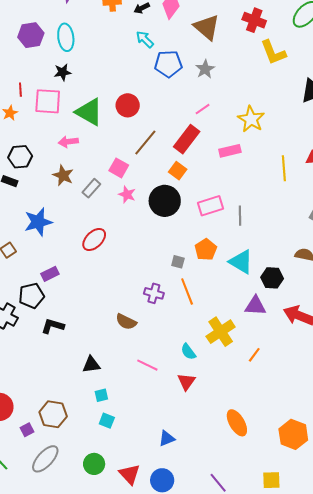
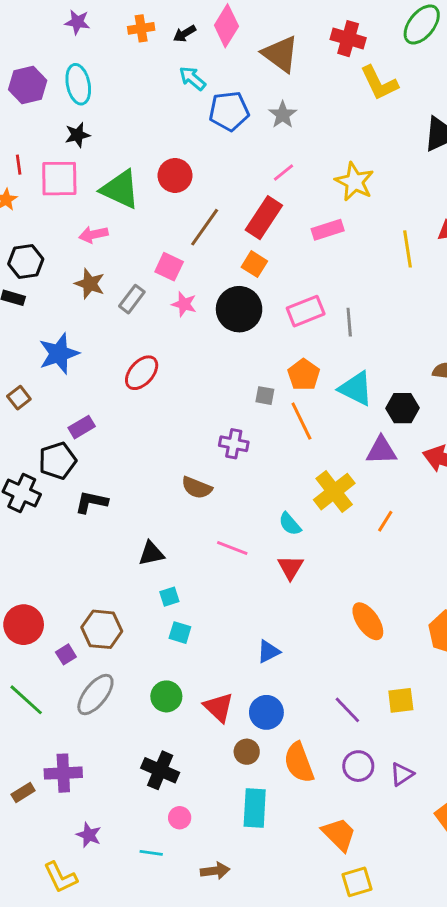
orange line: (187, 291) -> (301, 421), moved
yellow square: (271, 480) -> (401, 700), moved

